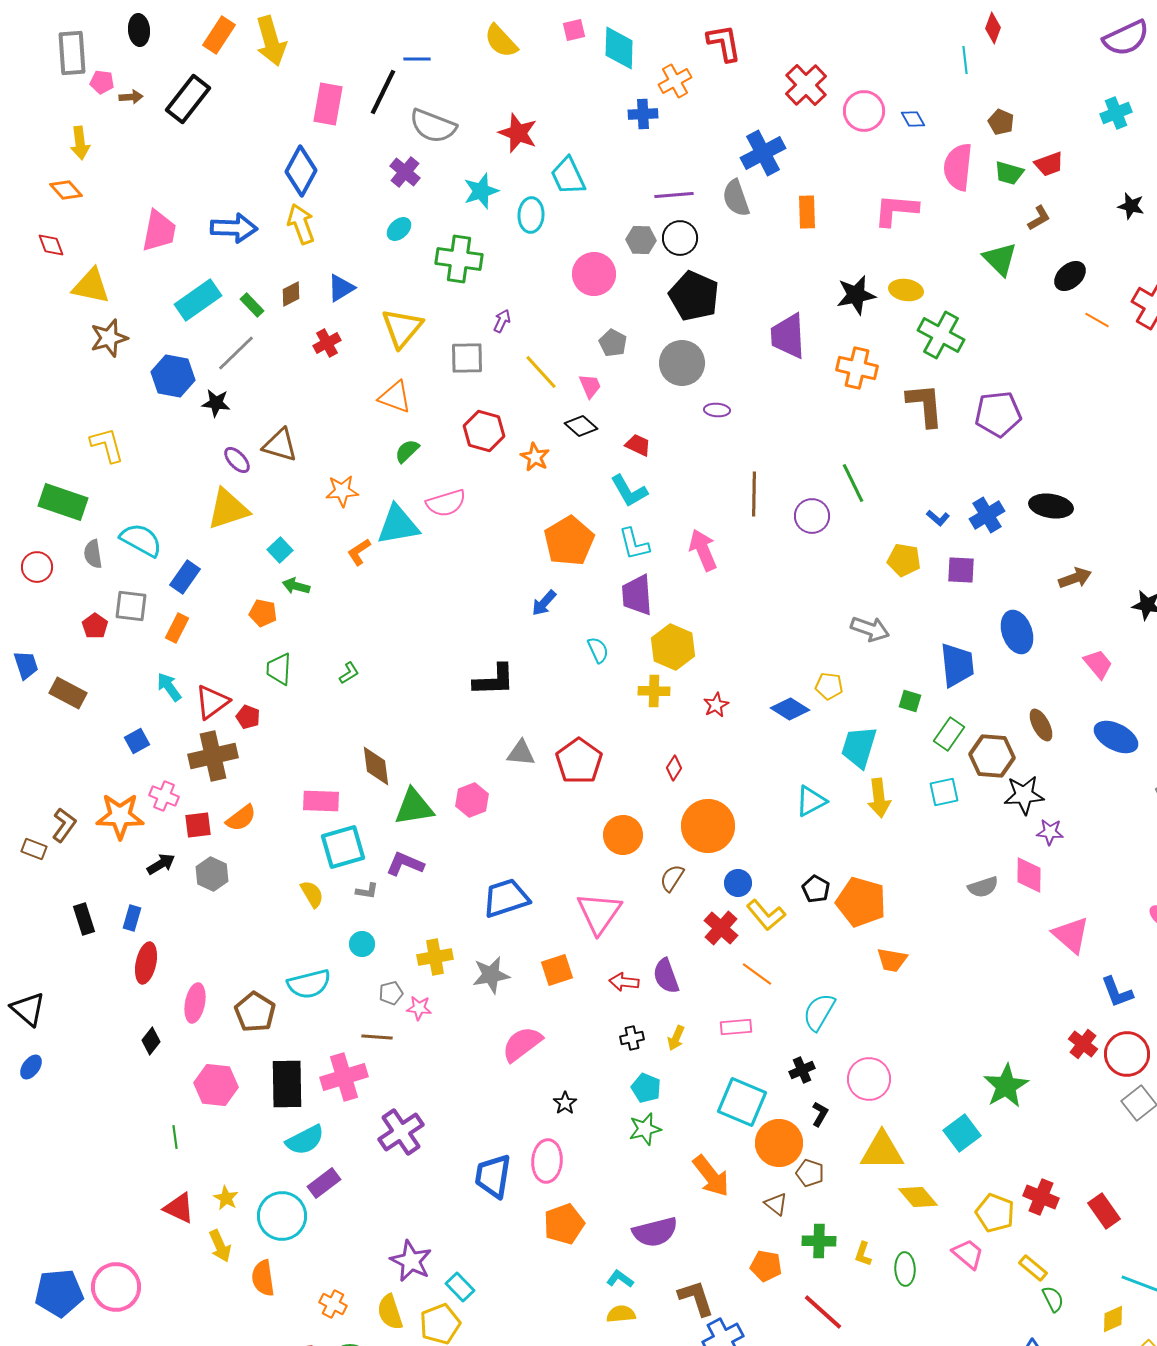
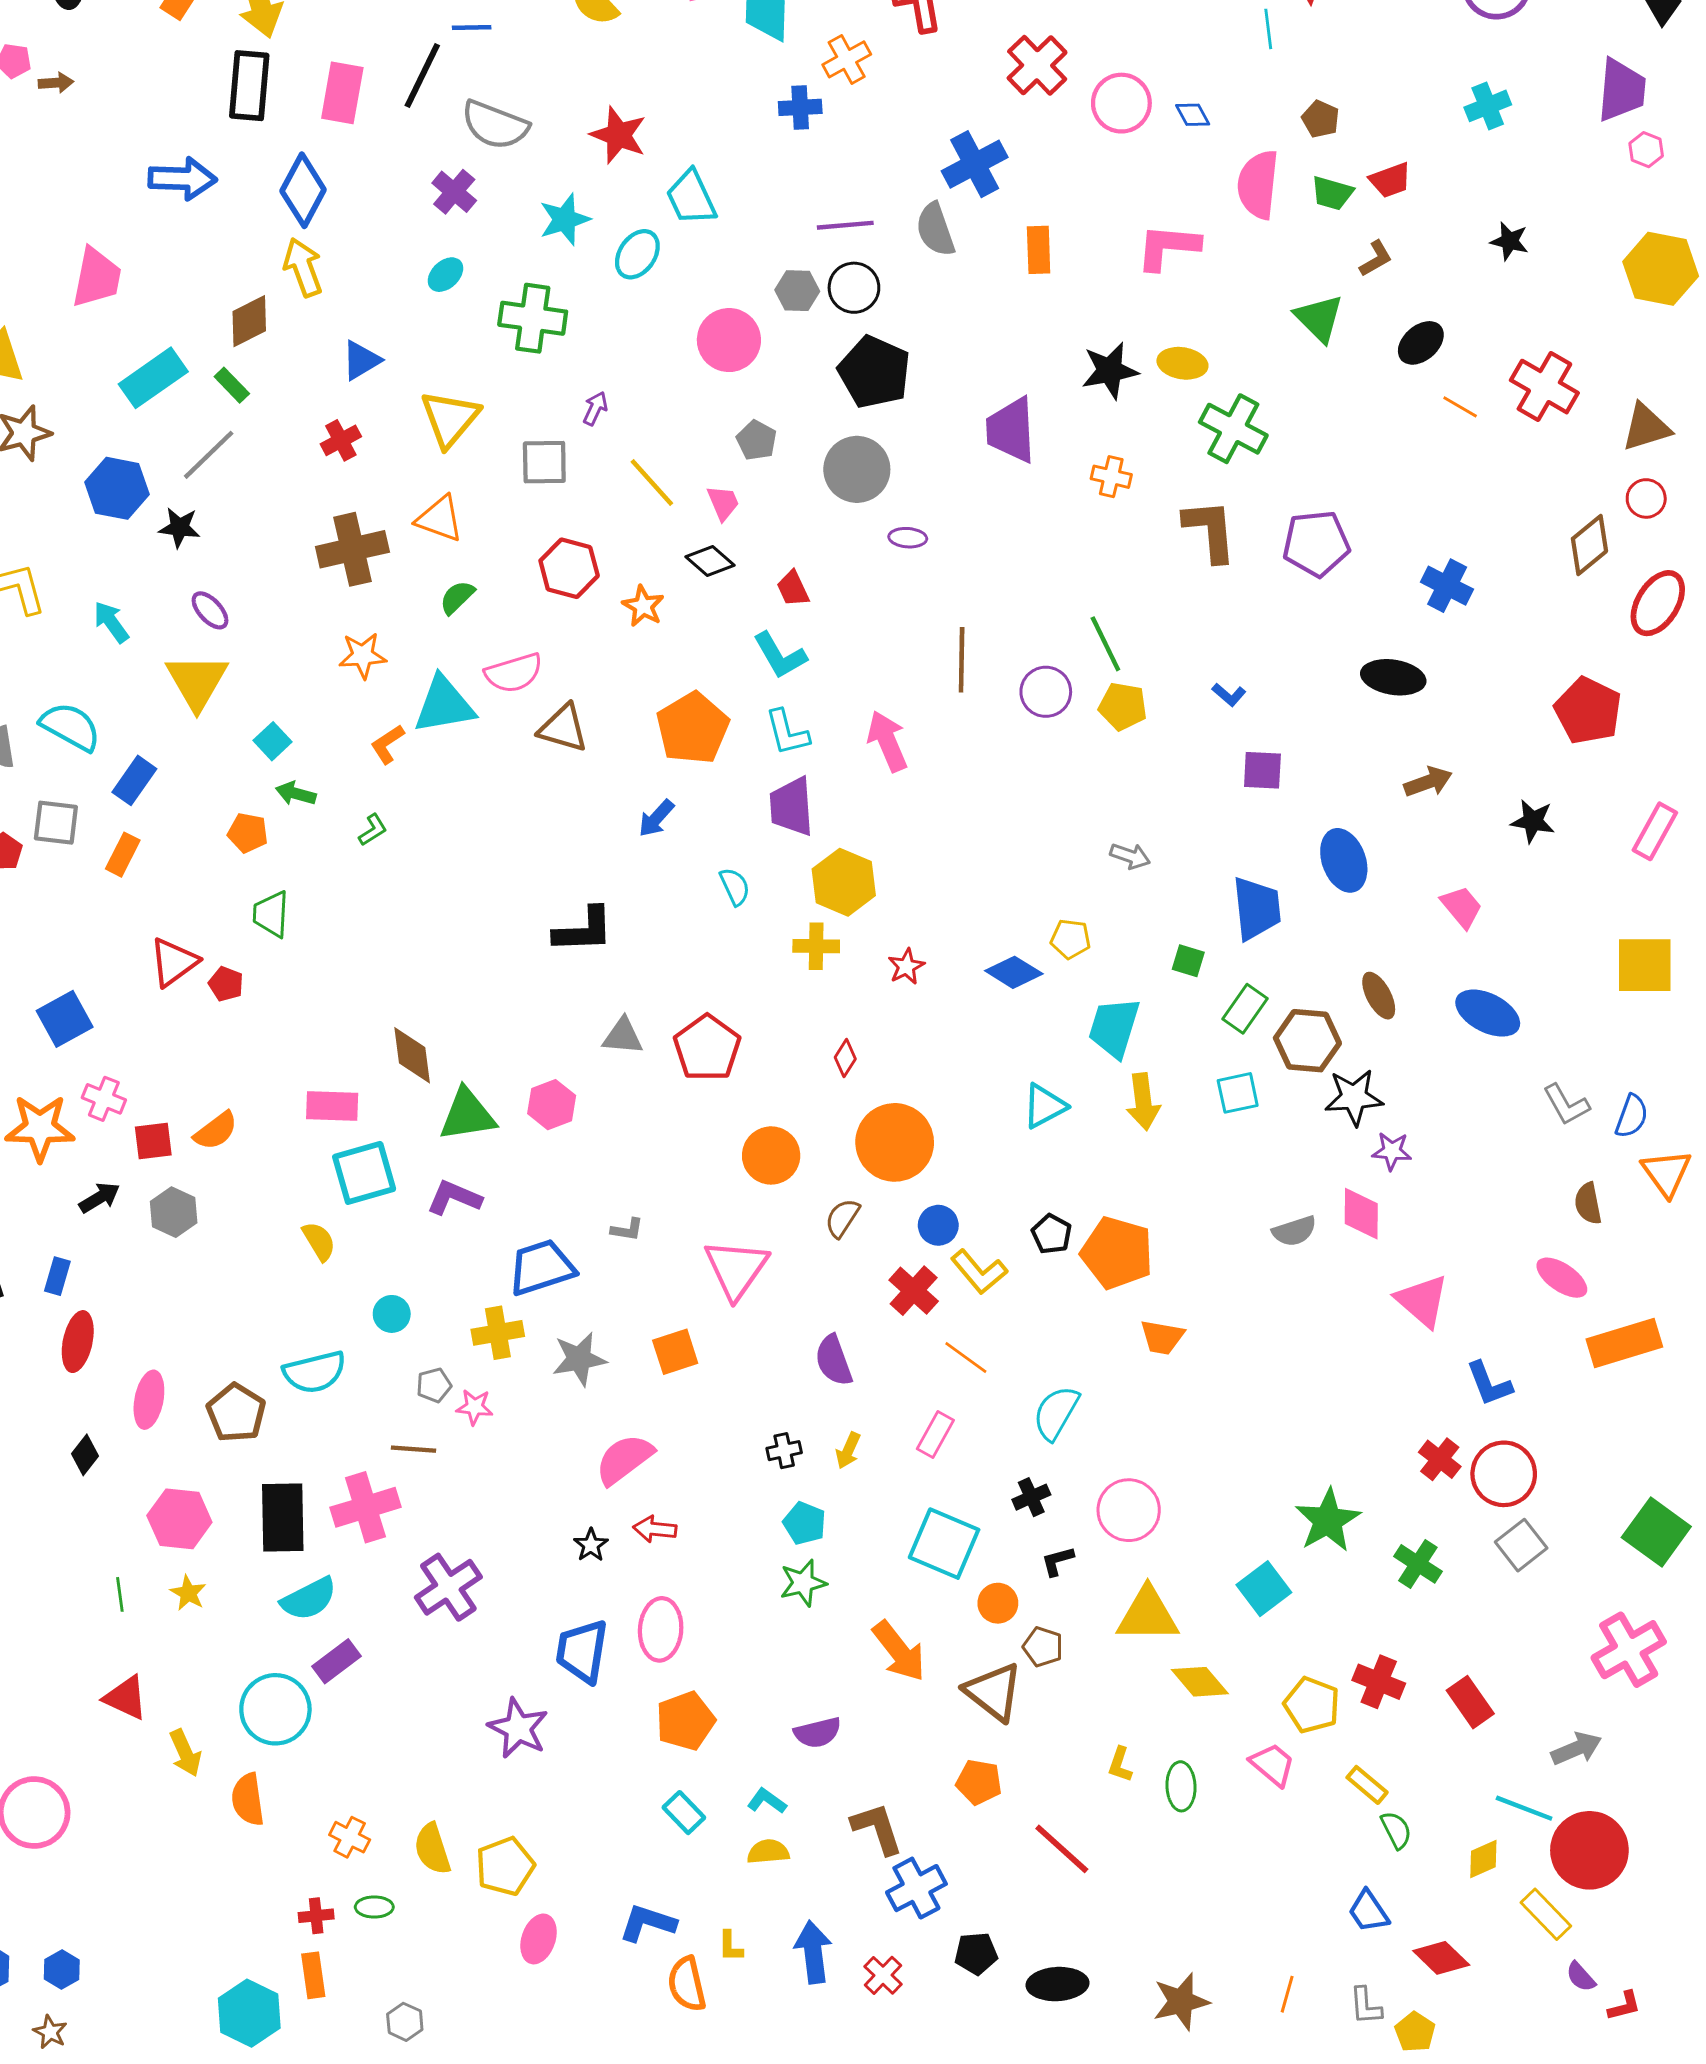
black rectangle: (188, 99) -> (249, 86), moved, turned -33
cyan ellipse: (531, 215) -> (637, 254), turned 32
blue arrow: (234, 228) -> (182, 179), moved
brown diamond: (291, 294) -> (249, 321), moved, size x1.4
orange cross: (857, 368) -> (1111, 477), size x0.7
brown triangle: (280, 445) -> (563, 728), moved
red trapezoid: (638, 445) -> (793, 589), turned -140
yellow triangle: (228, 509) -> (197, 682), turned -42
blue cross: (987, 515) -> (1447, 586), moved, turned -32
yellow pentagon: (904, 560) -> (1123, 706), moved
gray arrow: (870, 629) -> (1130, 856), size x0.7
green L-shape: (349, 673) -> (373, 830), moved
cyan arrow: (169, 687) -> (111, 622), moved
blue square: (137, 741) -> (65, 1019), size x1.5
brown cross: (213, 756) -> (352, 549), moved
gray L-shape: (367, 891) -> (627, 1230), moved
blue trapezoid: (506, 898) -> (541, 1267), moved
red arrow: (624, 982) -> (655, 1529), moved
pink rectangle: (736, 1027) -> (935, 1435), turned -56
black star: (565, 1103) -> (591, 1545), moved
black L-shape: (820, 1114) -> (1057, 1561), turned -135
orange circle: (779, 1143) -> (998, 1603), size x0.6
yellow star: (226, 1198) -> (188, 1593), moved
brown triangle: (776, 1204) -> (993, 1692), size x1.8
purple semicircle: (655, 1232) -> (818, 1733), size x0.7
green cross: (819, 1241) -> (1418, 1564), moved, turned 32
purple star: (411, 1261) -> (518, 1728), moved
cyan rectangle: (460, 1287) -> (684, 1813), moved

